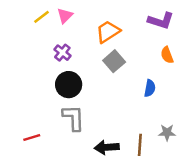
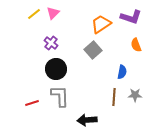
orange trapezoid: (108, 32) -> (101, 24), moved
gray star: (167, 133) -> (135, 95), moved
red line: (32, 137) -> (32, 103), moved
brown line: (140, 145) -> (114, 97), moved

